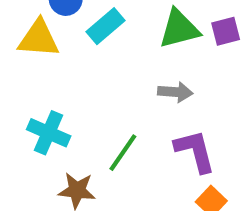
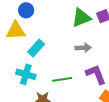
cyan rectangle: (105, 26) -> (36, 48), moved
green line: (123, 153) -> (62, 79), turned 54

